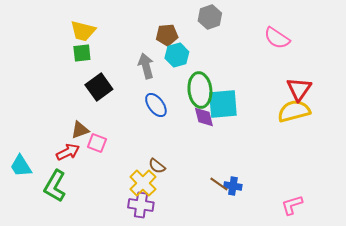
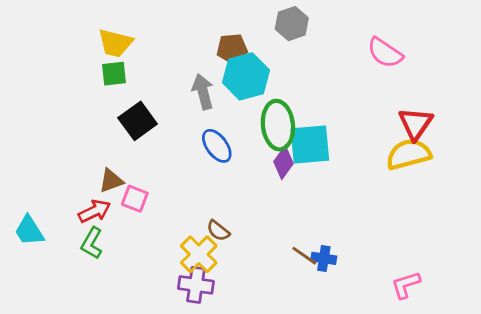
cyan hexagon: (177, 55) -> (246, 76), size x1.4
purple diamond: (204, 117) -> (283, 163), turned 50
green L-shape: (55, 186) -> (92, 243), moved, size x0.7

